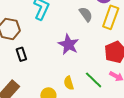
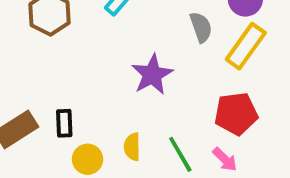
black rectangle: (21, 54) -> (64, 123), moved

